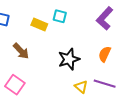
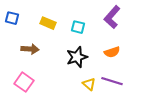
cyan square: (60, 16) -> (78, 27), moved
brown arrow: (21, 51) -> (30, 49), turned -42
orange semicircle: (105, 54) -> (112, 52), turned -133

